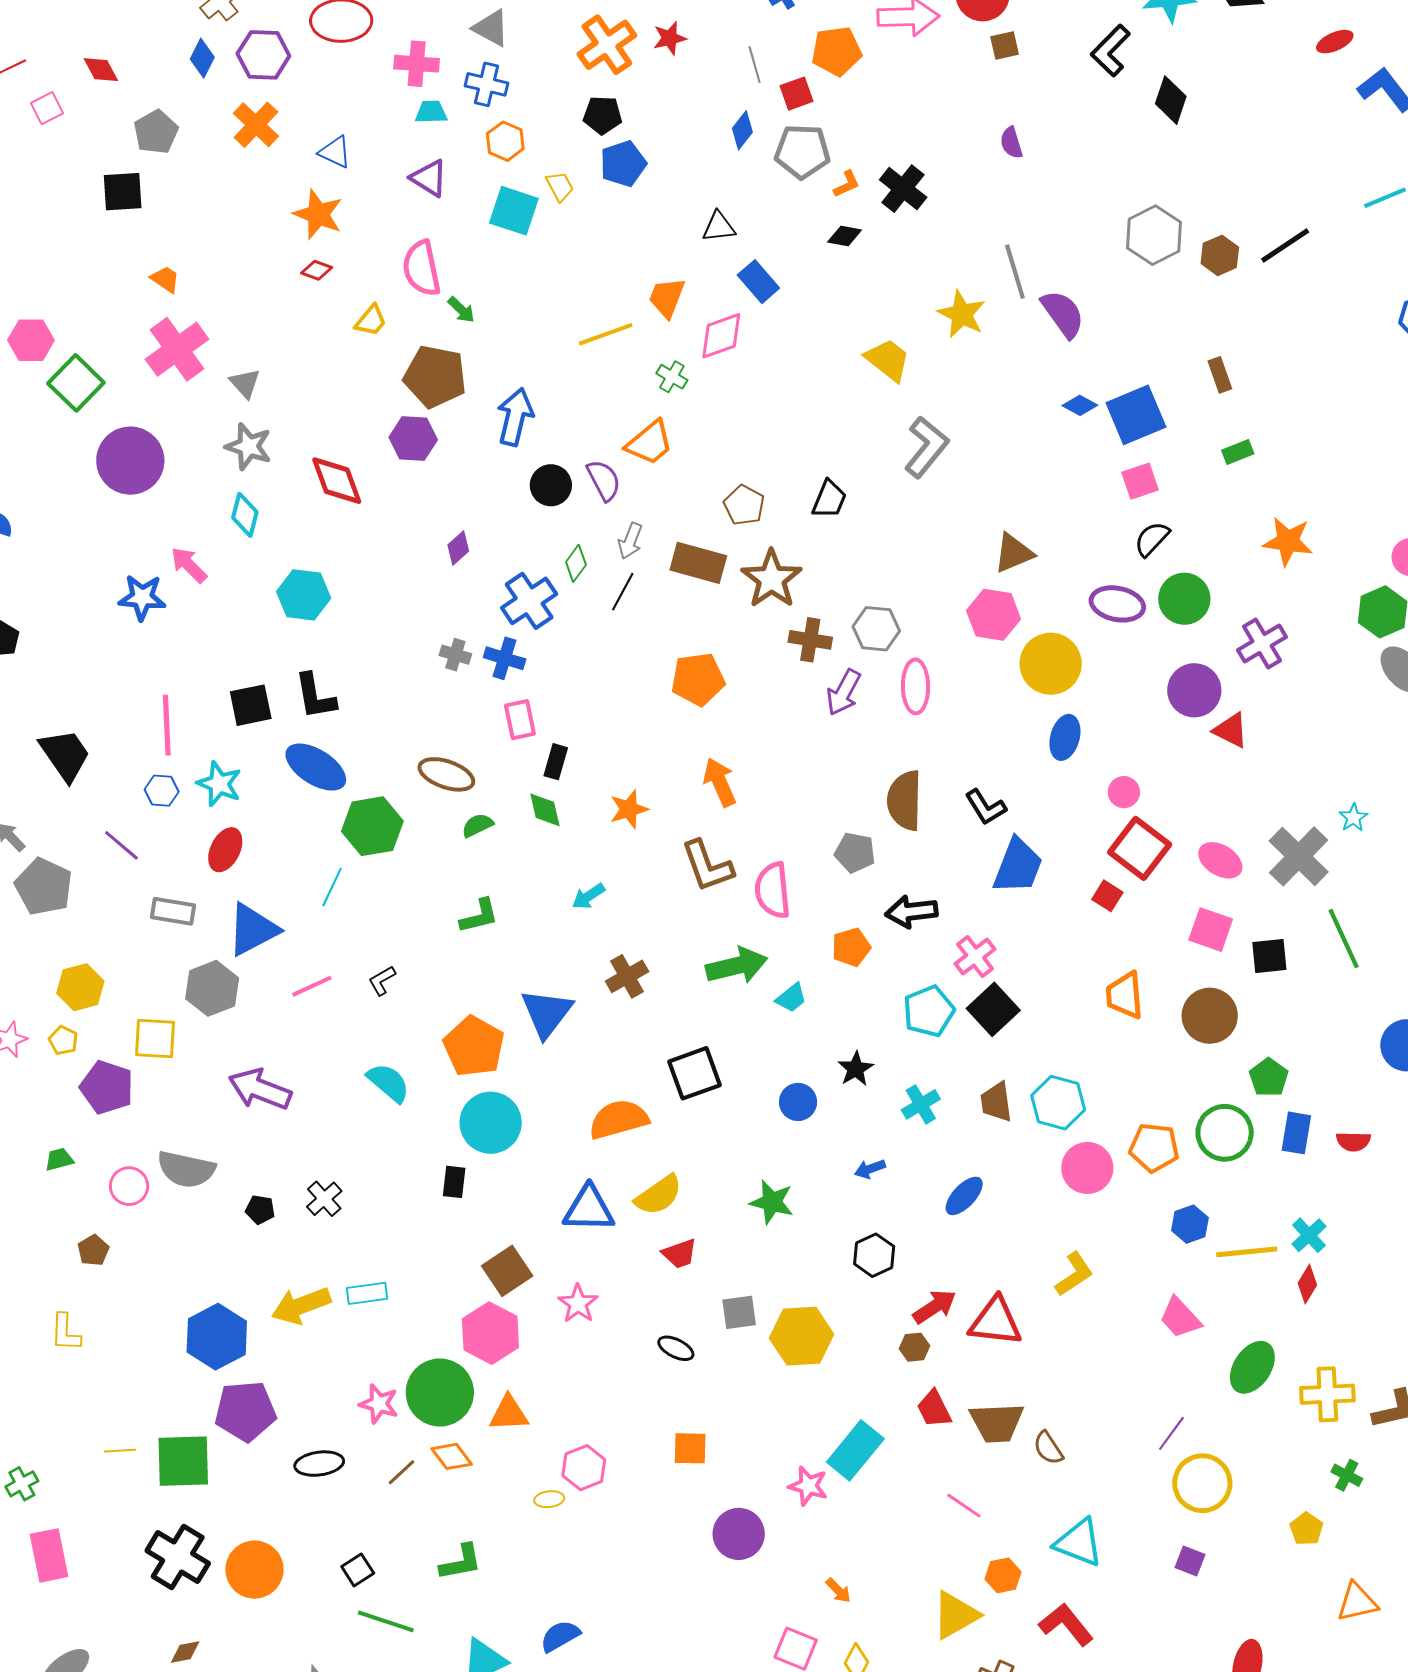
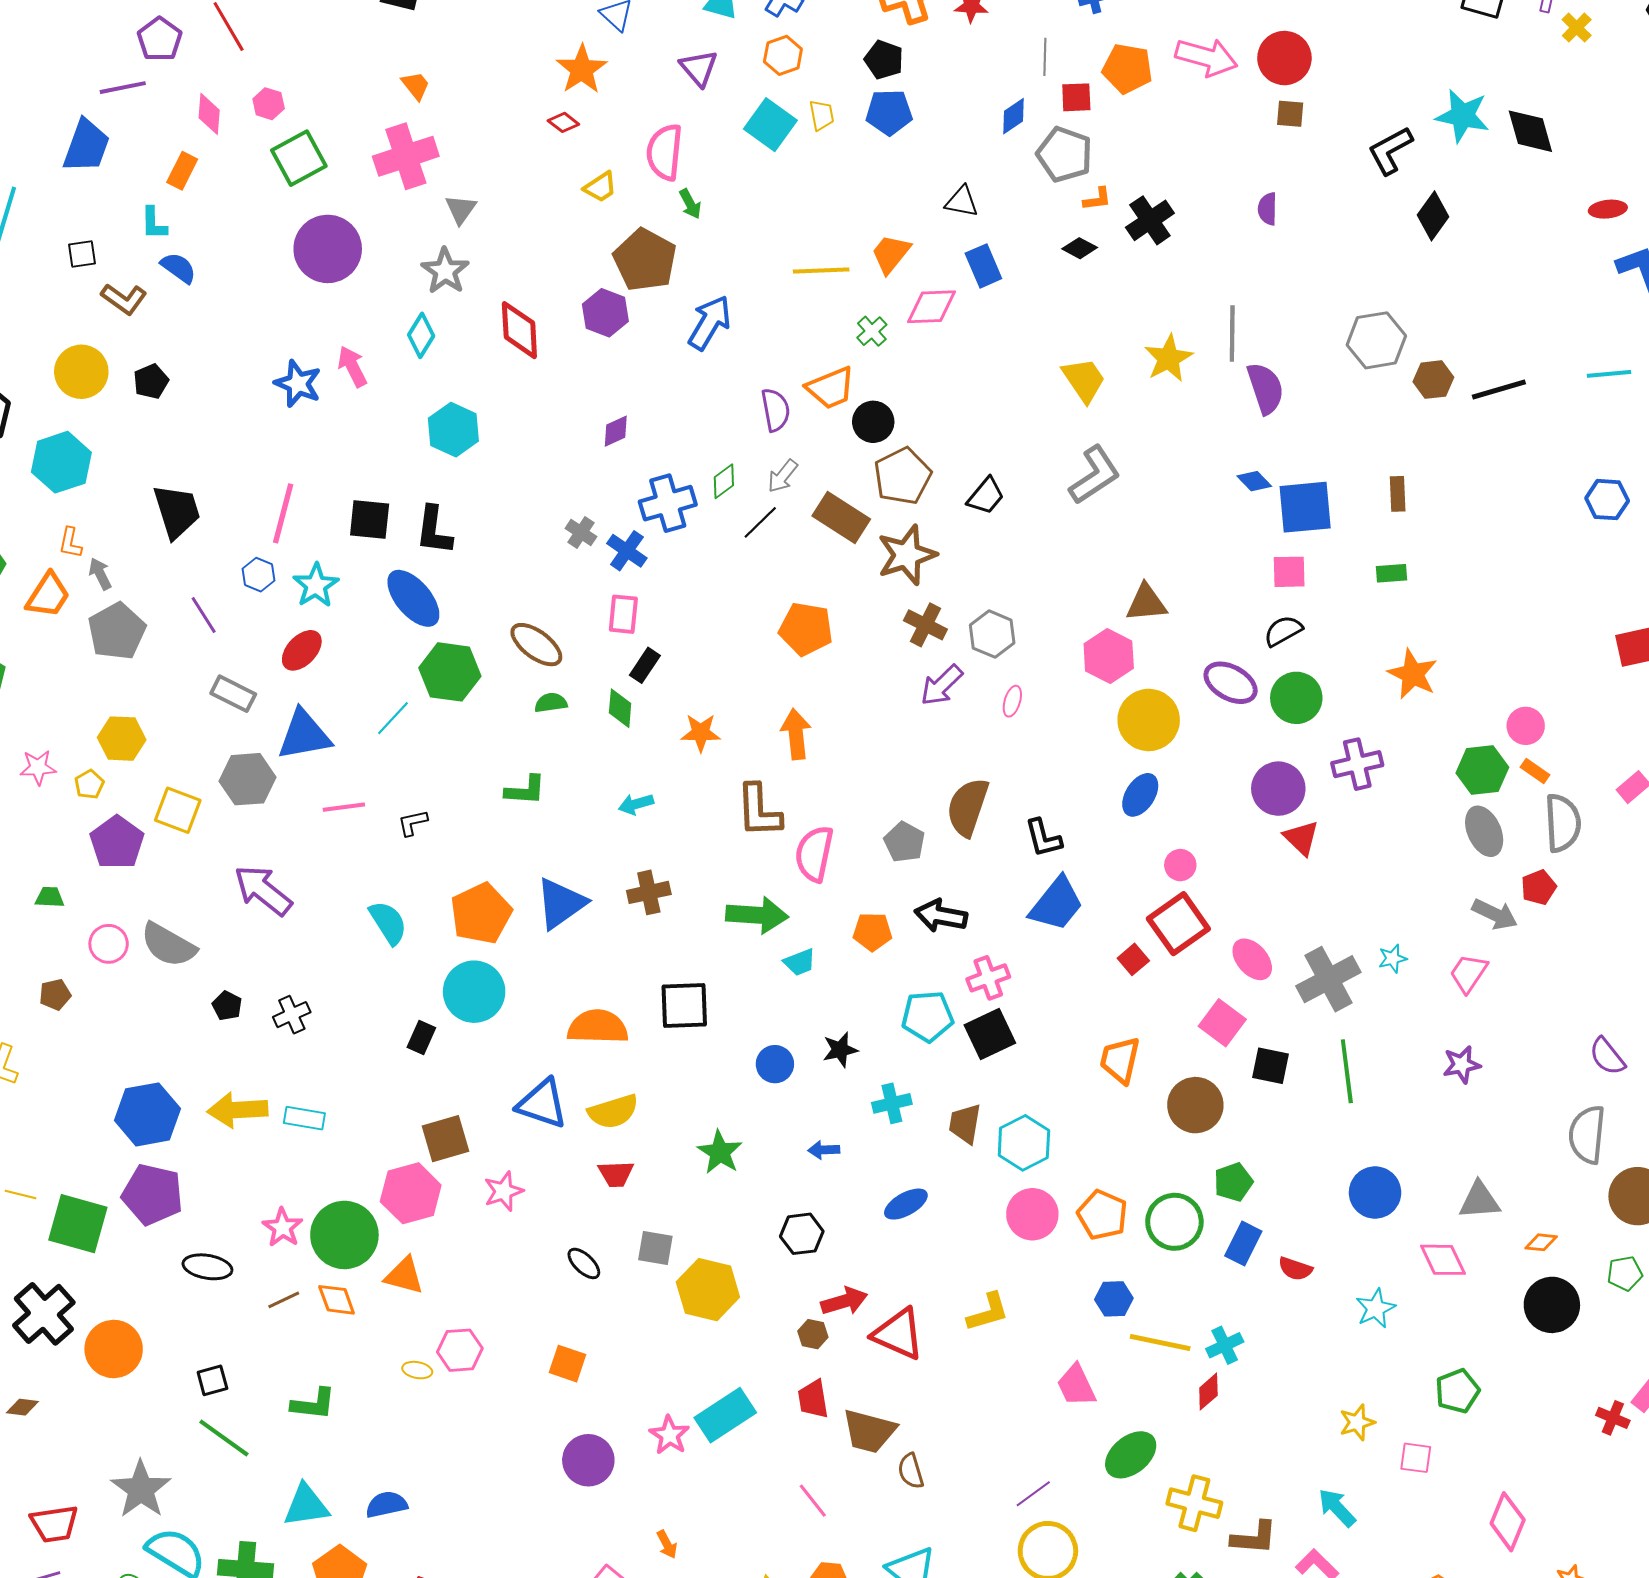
pink hexagon: (31, 340) -> (269, 104), size x0.7
black circle: (551, 485) -> (873, 422), moved
brown pentagon: (744, 505) -> (902, 476), size x1.4
pink ellipse: (915, 686) -> (1012, 701), size x0.6

